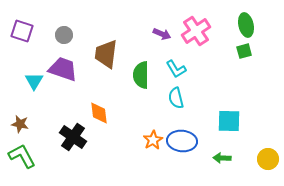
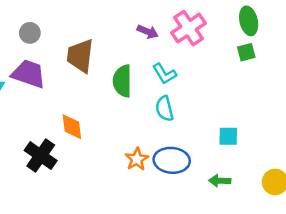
cyan square: (229, 121) -> (228, 136), size x0.7

